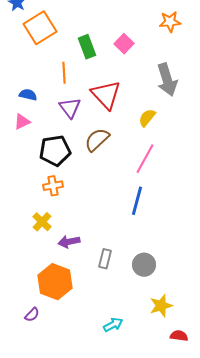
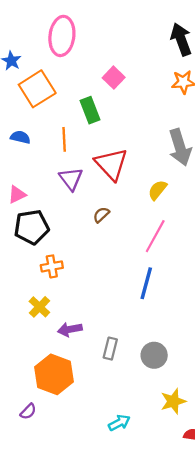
pink square: (124, 44) -> (114, 78), moved
blue semicircle: (28, 95) -> (20, 137), moved
brown semicircle: (97, 140) -> (101, 215), size x0.6
black pentagon: (55, 151) -> (32, 227), moved

